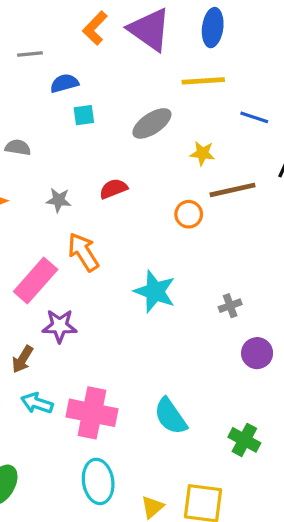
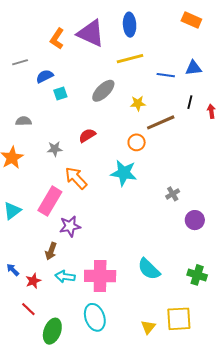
cyan star: (155, 291) -> (124, 173), moved
cyan ellipse: (98, 481) -> (95, 317), moved

